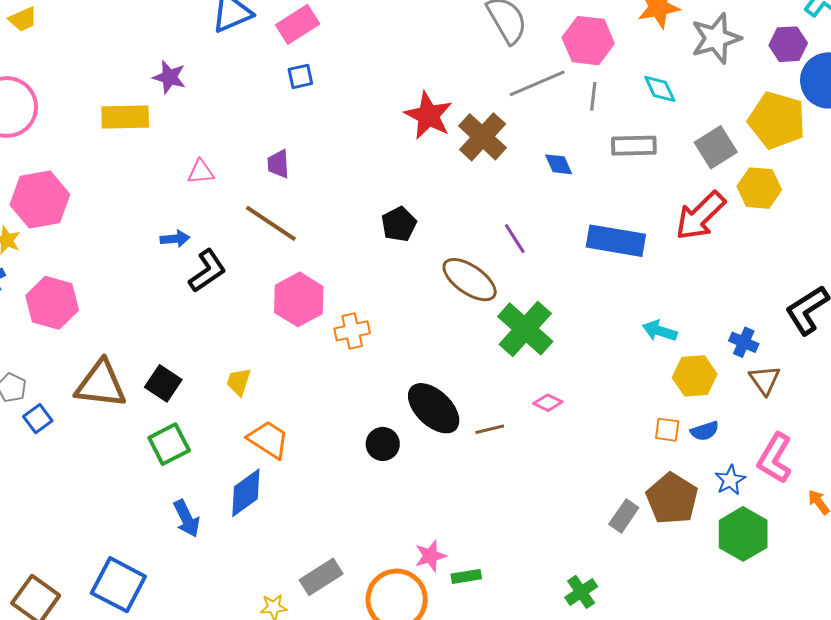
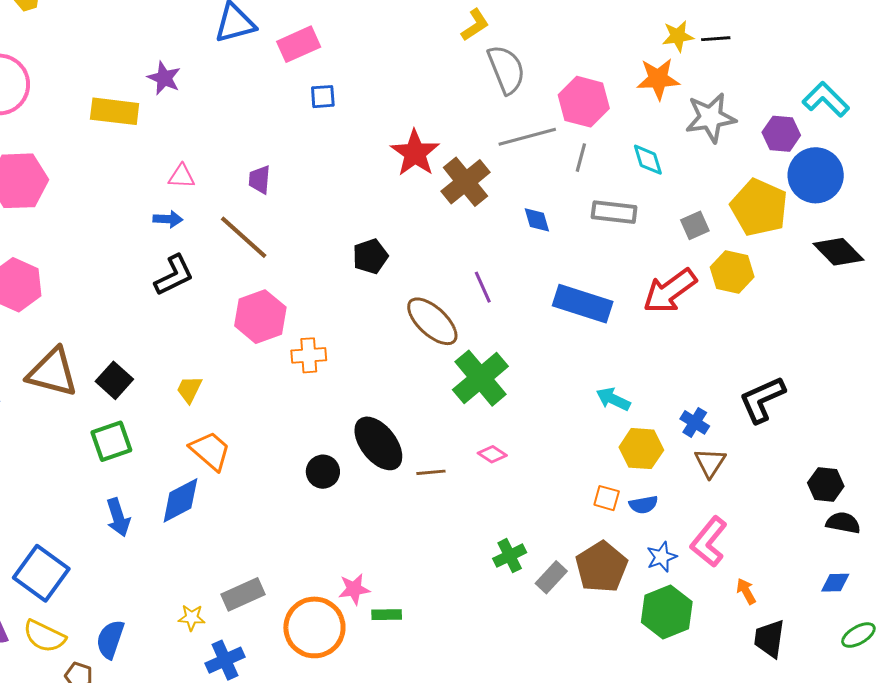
blue square: (300, 76) -> (323, 97), moved
gray square: (716, 147) -> (695, 225), size x0.7
blue arrow: (175, 239) -> (168, 219), moved
green cross: (581, 592) -> (510, 556), moved

